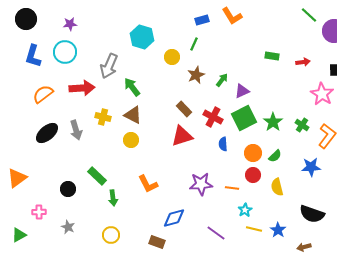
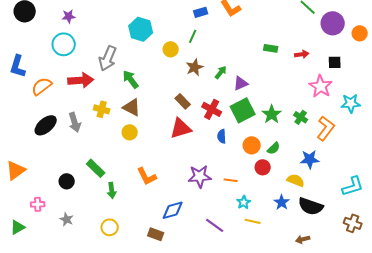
blue L-shape: (33, 56) -> (18, 66), moved
red circle: (253, 175) -> (263, 167), moved
yellow semicircle: (277, 187) -> (296, 180), moved, turned 126
blue star: (278, 230) -> (282, 202), moved

